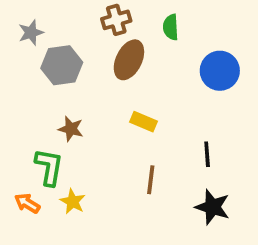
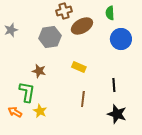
green semicircle: (171, 27) -> (110, 13), moved
gray star: (31, 33) -> (11, 30), moved
brown ellipse: (129, 60) -> (82, 26), moved, turned 35
gray hexagon: (62, 65) -> (50, 37), moved

